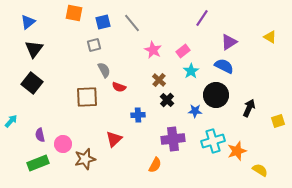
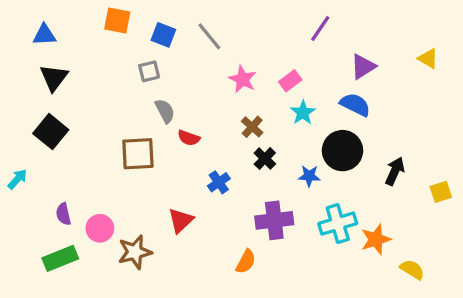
blue triangle: (28, 22) -> (44, 35), turned 35
blue square: (103, 22) -> (163, 35), turned 35
blue cross: (138, 115) -> (219, 182), turned -32
cyan arrow: (11, 121) -> (17, 179), moved

